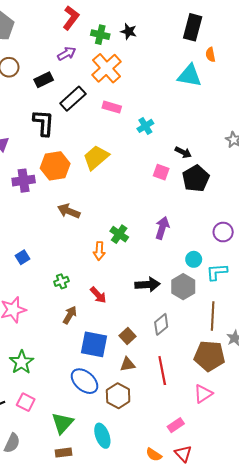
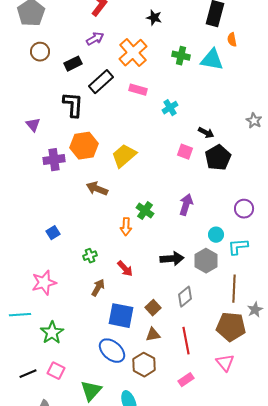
green cross: (100, 35) -> (181, 56), moved
yellow trapezoid: (96, 157) -> (124, 156), moved
pink triangle: (203, 394) -> (225, 363), turned -36
pink rectangle: (176, 425) -> (186, 380), moved

